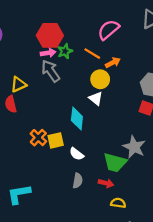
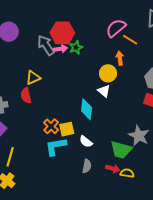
orange line: (92, 54) -> (130, 40), moved
orange arrow: (113, 63) -> (120, 58), turned -72
gray arrow: (51, 71) -> (46, 45), moved
cyan L-shape: (19, 194) -> (56, 146), moved
yellow semicircle: (118, 203) -> (127, 173), moved

